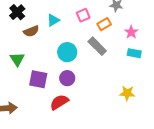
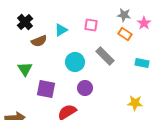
pink square: (83, 15) -> (91, 25), turned 32
orange rectangle: (104, 24) -> (125, 34), moved, turned 64
pink star: (131, 32) -> (144, 23), moved
purple circle: (67, 78) -> (85, 88), moved

